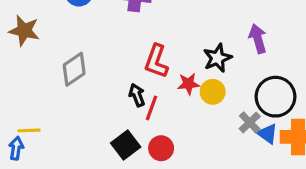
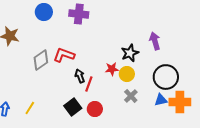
red L-shape: (156, 61) -> (64, 55), moved, turned 90
gray cross: (250, 122) -> (131, 96), moved
yellow line: (29, 130) -> (30, 108), moved, turned -56
blue triangle: (267, 134) -> (161, 100), turned -48

